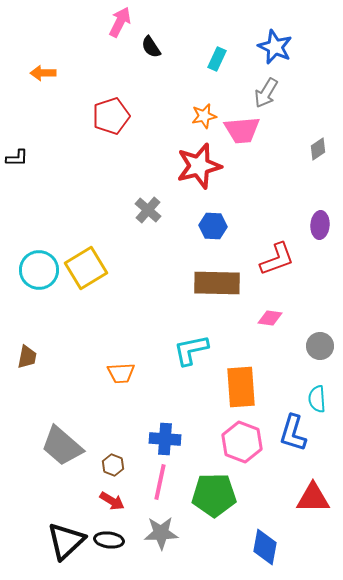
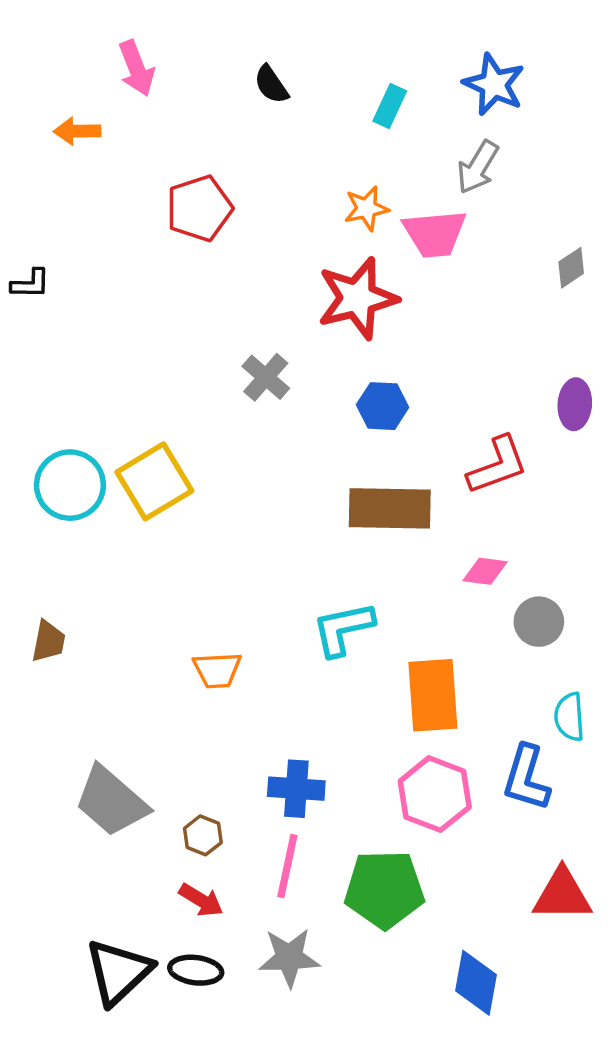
pink arrow: (120, 22) -> (136, 68), moved, turned 132
gray circle: (320, 346) -> (539, 622), moved

